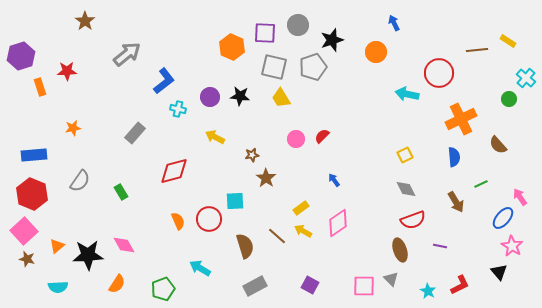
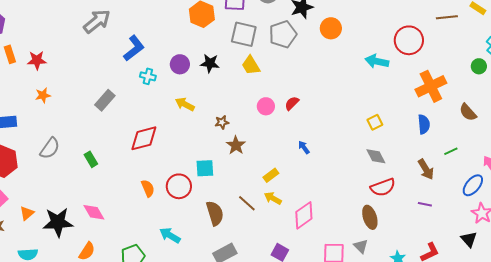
orange circle: (376, 52) -> (331, 28), moved
red star: (67, 71) -> (37, 60), moved
pink diamond: (338, 223) -> (304, 215), moved
purple line: (440, 246) -> (425, 204), moved

